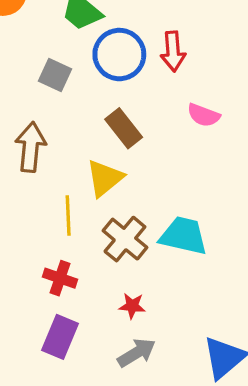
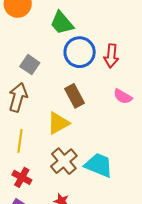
gray square: (55, 75) -> (30, 65), moved
yellow line: (68, 215) -> (20, 141), moved

